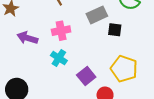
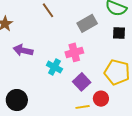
black square: (115, 30) -> (119, 33), moved
pink cross: (61, 31) -> (74, 52), moved

